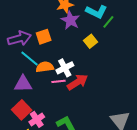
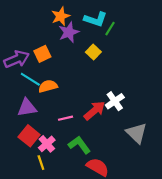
purple star: (70, 20) -> (69, 32), turned 30
white cross: (65, 68) -> (115, 101), moved
pink line: (58, 81) -> (65, 118), moved
red arrow: (77, 82) -> (94, 111), moved

